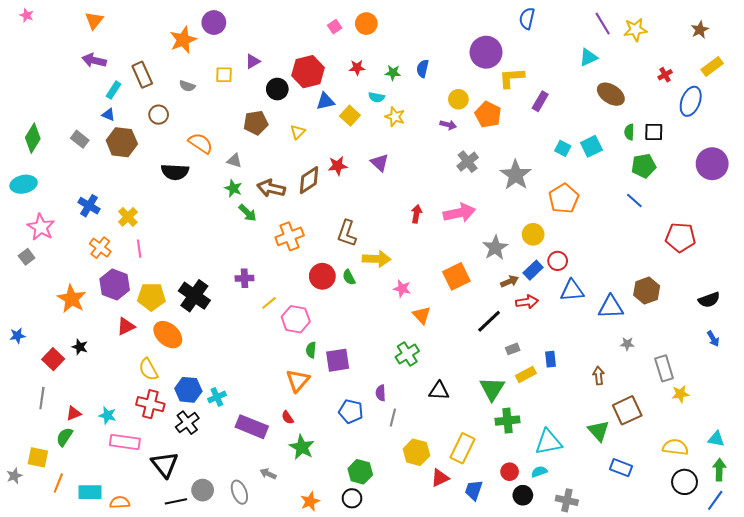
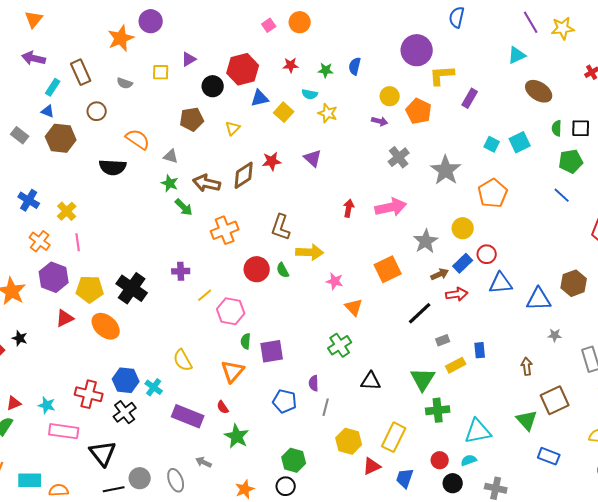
yellow semicircle: (148, 369) -> (183, 360), moved
cyan cross: (217, 397) -> (154, 387), turned -30

